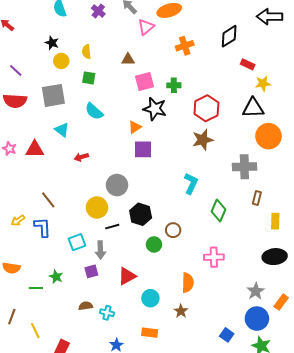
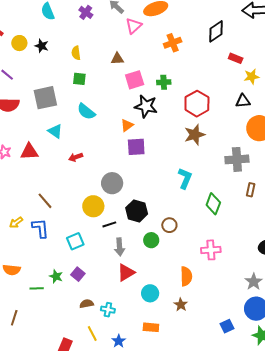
yellow circle: (61, 61) -> (19, 43), moved
black triangle: (253, 108) -> (243, 101), size x0.7
gray arrow: (100, 250) -> (120, 247), moved
purple square: (91, 271) -> (78, 274), moved, turned -32
yellow line: (35, 331) -> (92, 334), moved
blue square: (227, 335) -> (227, 326), turned 32

